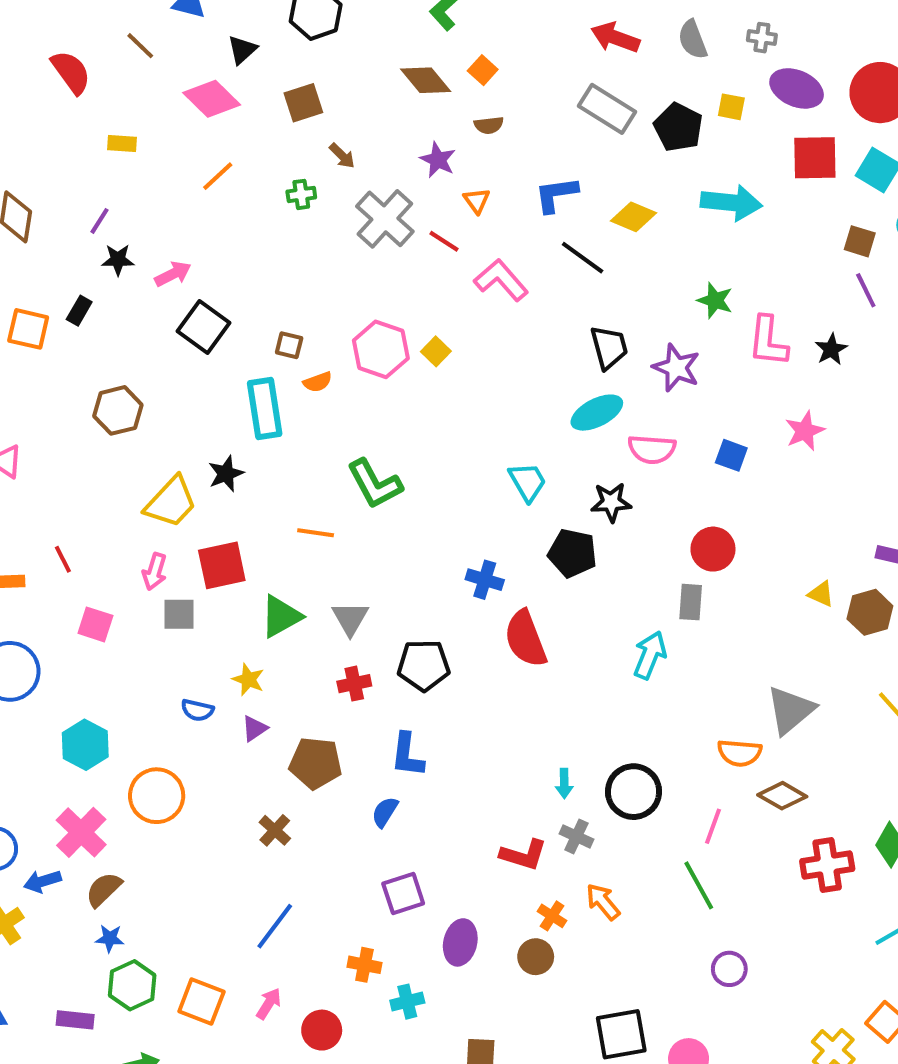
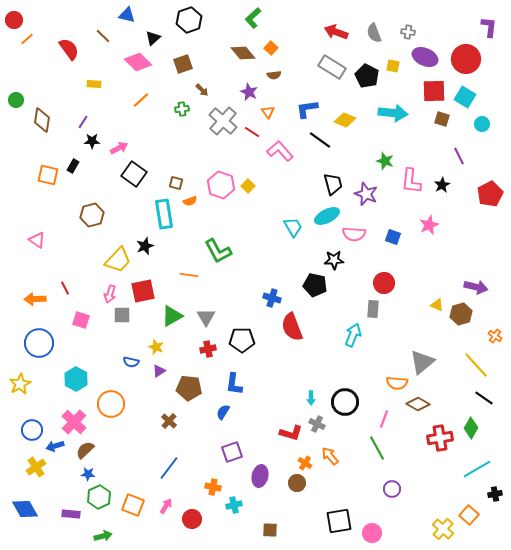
brown square: (860, 241) -> (442, 119), moved
cyan trapezoid: (528, 482) -> (293, 227), moved

